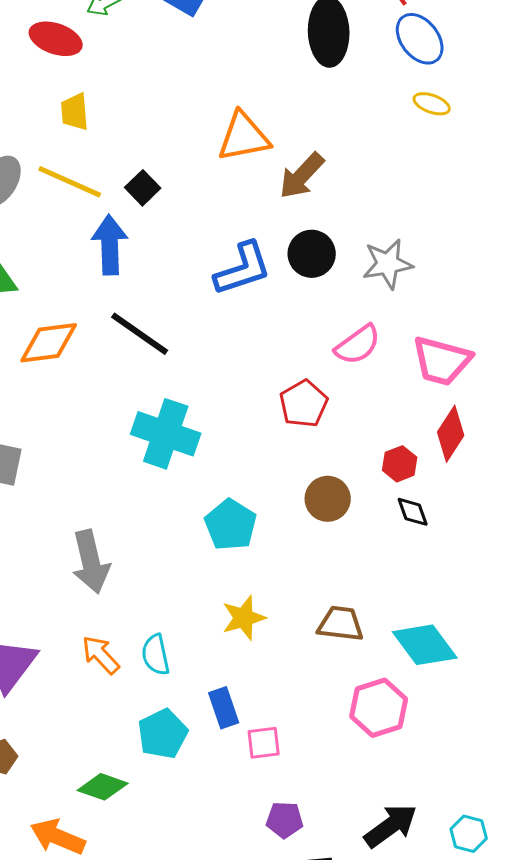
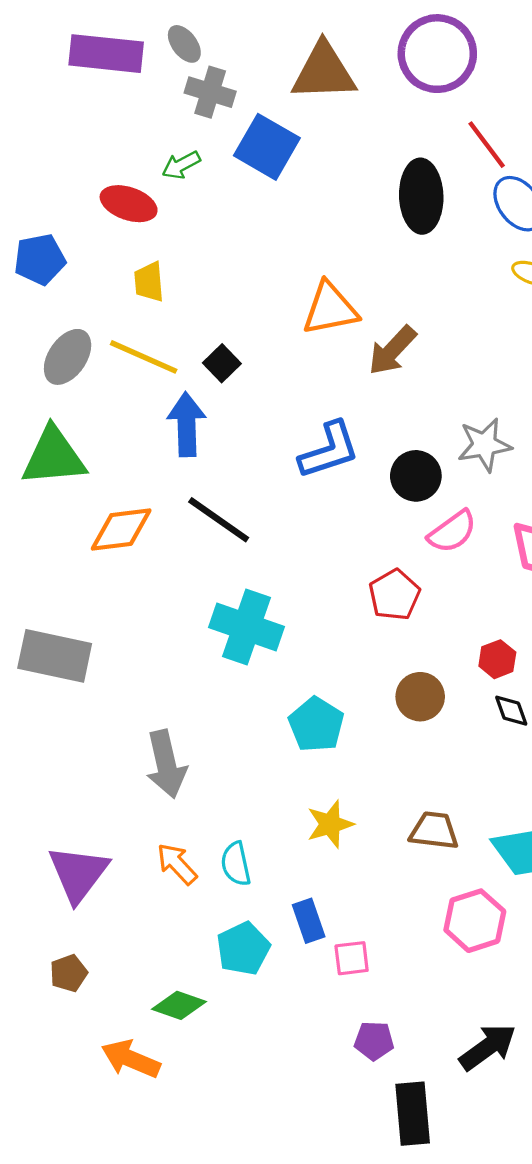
black circle: (312, 254) -> (416, 476), moved

